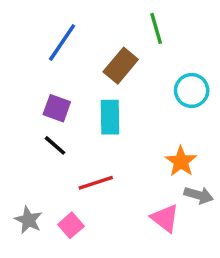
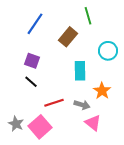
cyan rectangle: (110, 117) -> (80, 71), moved
gray arrow: (199, 195) -> (82, 105), moved
pink square: (71, 225) -> (40, 127), size x1.6

